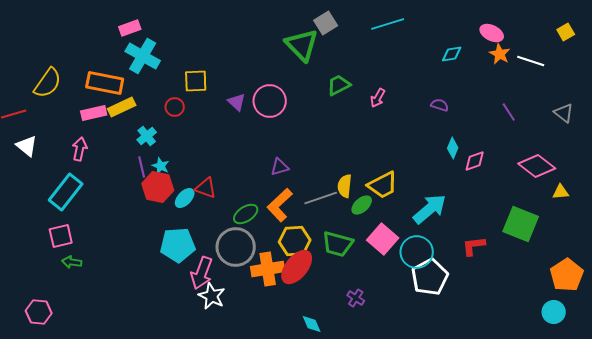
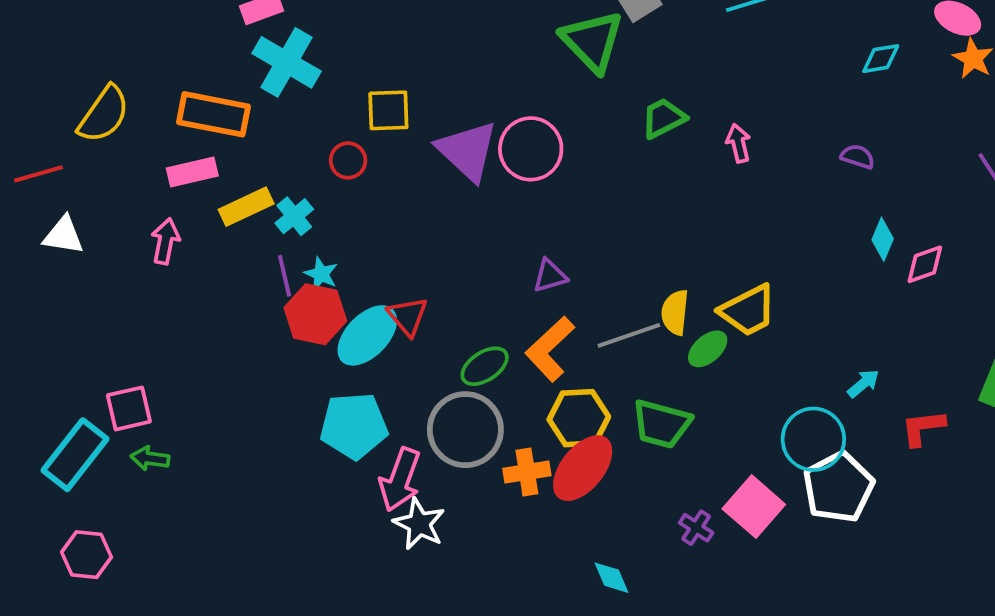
pink arrow: (378, 98) -> (738, 143), turned 138
purple triangle: (237, 102) -> (467, 151), size x1.8
yellow rectangle: (122, 107) -> (246, 207), moved
white triangle: (27, 146) -> (63, 235), turned -30
red triangle: (206, 188) -> (408, 316), turned 30
cyan rectangle: (66, 192) -> (75, 455), moved
cyan ellipse: (185, 198) -> (367, 335), size x1.6
cyan arrow: (430, 209) -> (863, 383), moved, size x0.5
pink square: (383, 239) -> (754, 507), moved
orange cross: (268, 269) -> (527, 472), size x0.7

